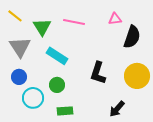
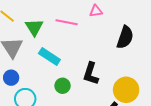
pink triangle: (115, 19) -> (96, 11), moved
yellow circle: (137, 76) -> (126, 90), moved
green circle: (57, 85) -> (63, 86), moved

